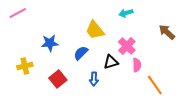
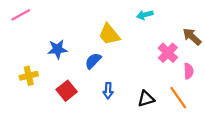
pink cross: (127, 46) -> (168, 53), moved
black triangle: (111, 62) -> (146, 99), moved
pink semicircle: (137, 65) -> (189, 71), moved

